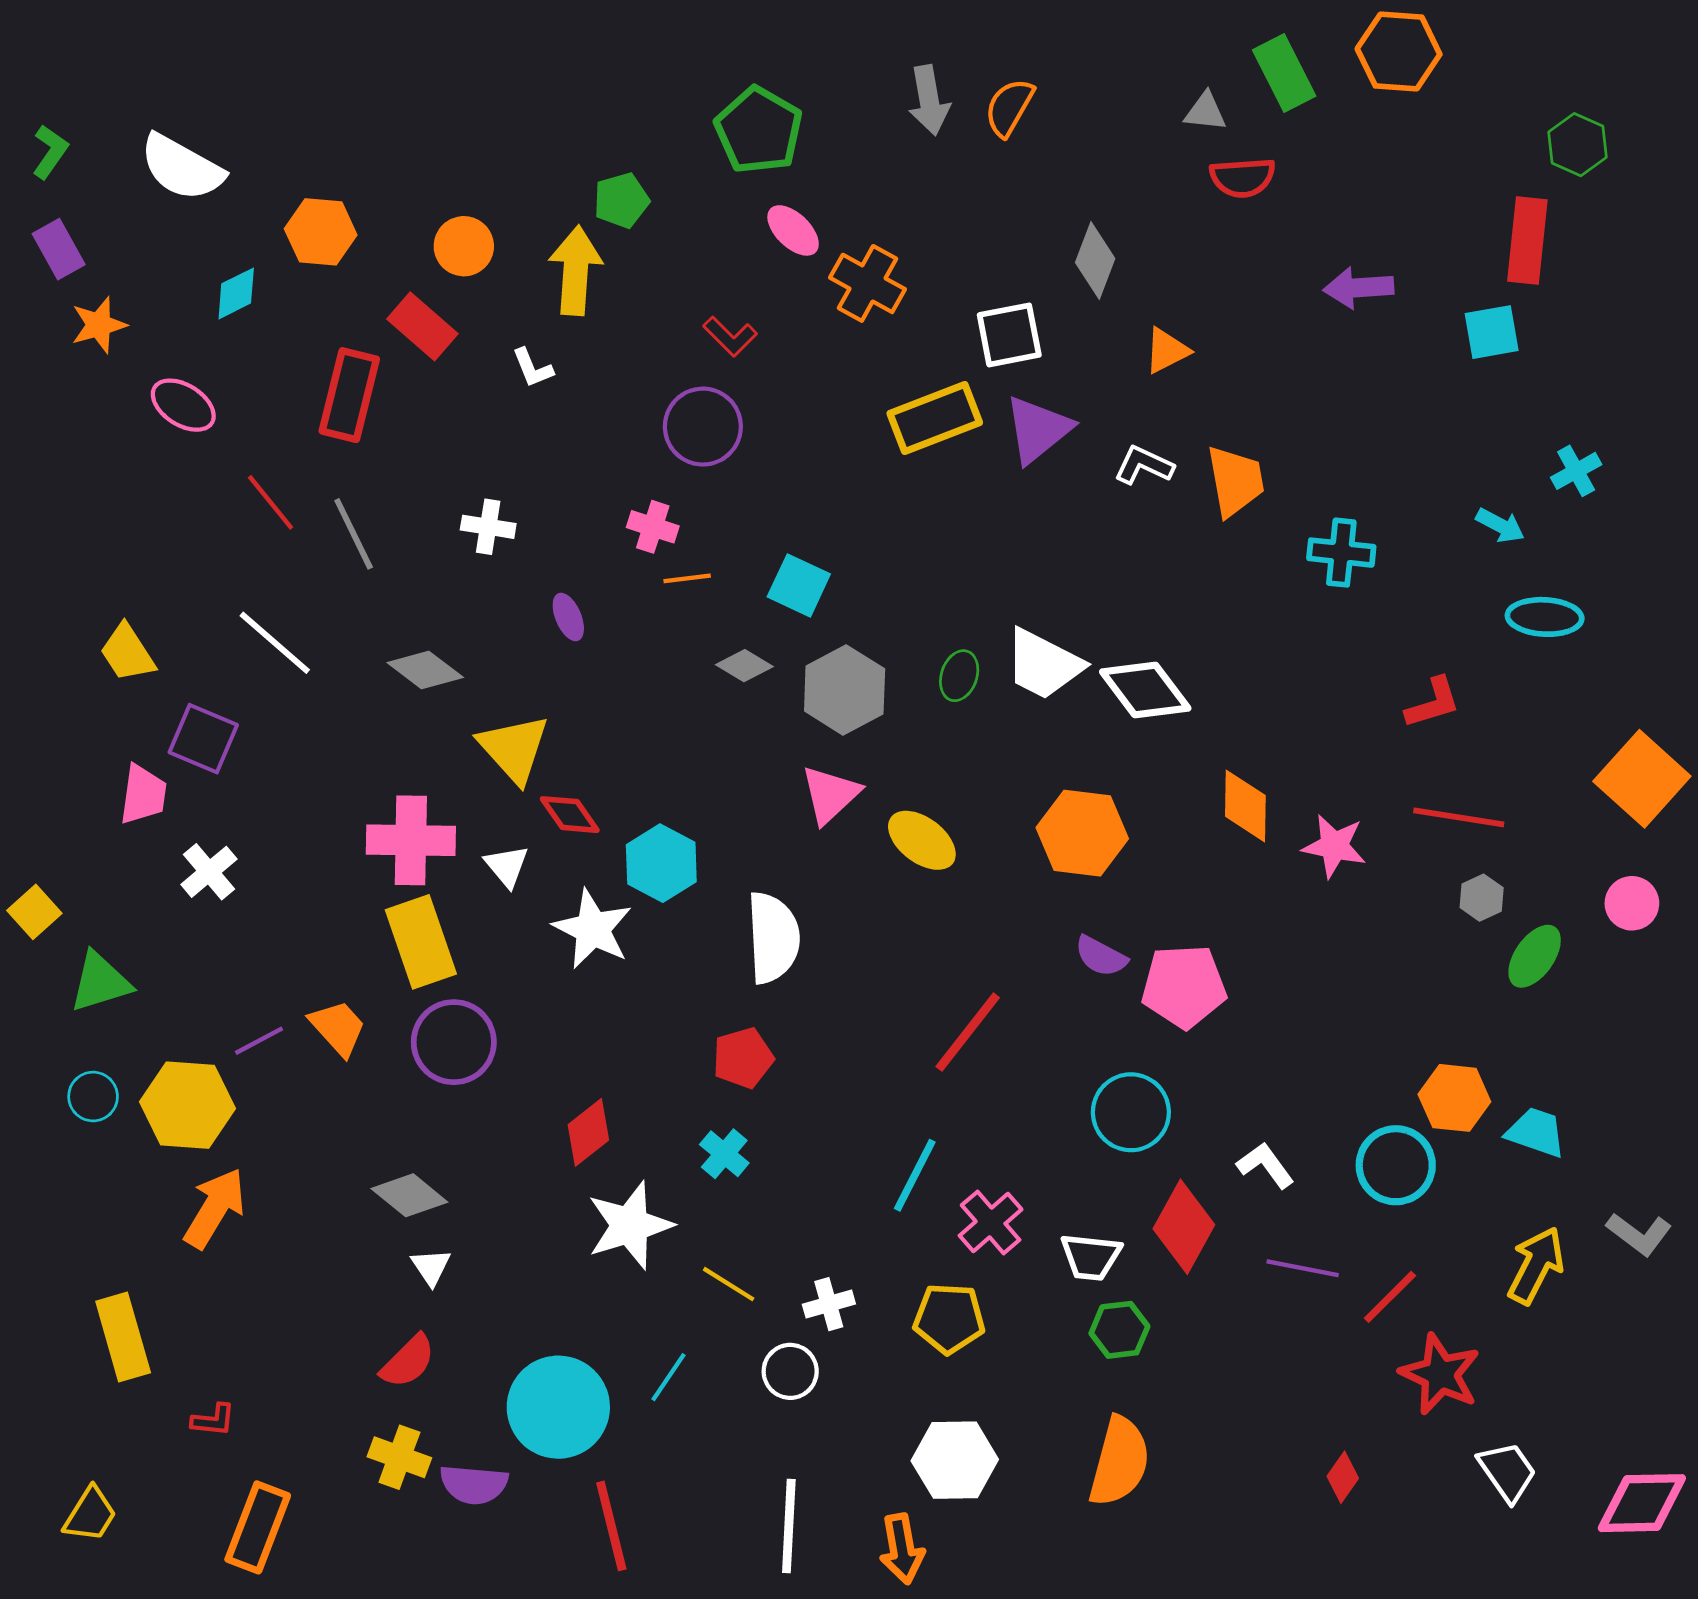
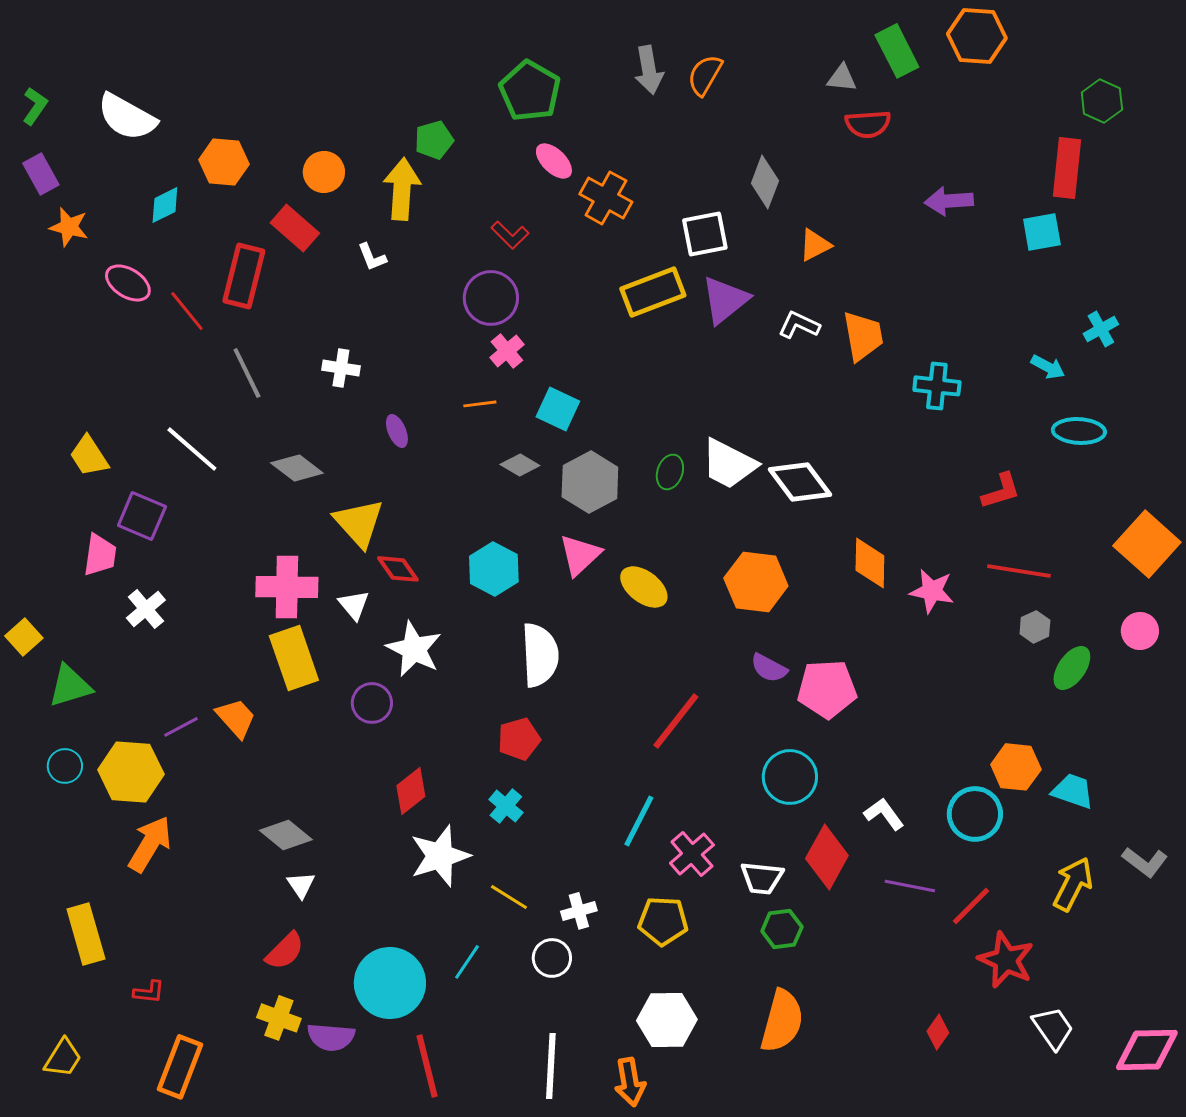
orange star: (99, 325) -> (69, 227), turned 30
red line: (271, 502) -> (187, 311), moved
pink cross: (653, 527) -> (507, 351), moved, turned 32
cyan hexagon: (661, 863) -> (494, 569), moved
purple circle: (454, 1042) -> (372, 703), moved, size x0.7

